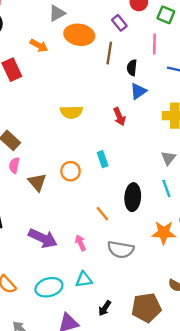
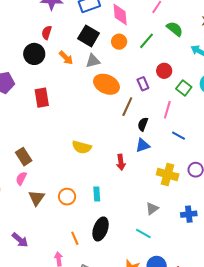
orange arrow: (39, 45) -> (66, 58), moved
cyan line: (166, 188) -> (143, 234), turned -56
black ellipse: (133, 197) -> (101, 229), moved
orange line: (102, 214) -> (75, 238), moved
purple arrow: (43, 238) -> (20, 240), moved, size x0.7

